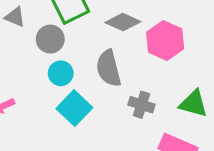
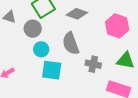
pink hexagon: (165, 40) -> (117, 26), moved
cyan square: (74, 108) -> (52, 70), turned -30

